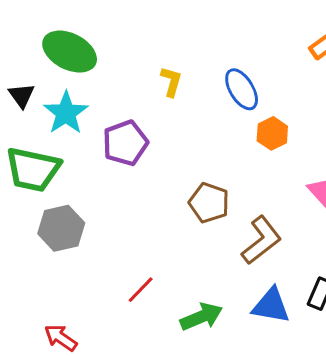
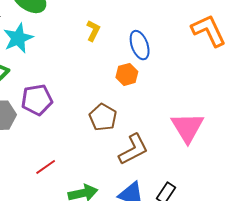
orange hexagon: (272, 133) -> (127, 74), moved
purple pentagon: (125, 143) -> (37, 100), moved

